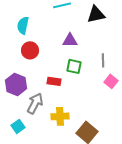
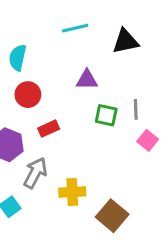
green square: (74, 66) -> (106, 115), moved
red rectangle: (54, 81) -> (49, 129), moved, turned -32

